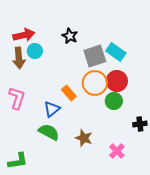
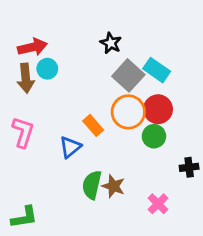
black star: (70, 36) -> (111, 43), moved
gray square: (95, 56) -> (128, 75), turned -30
green semicircle: (49, 132) -> (92, 185), moved, turned -105

